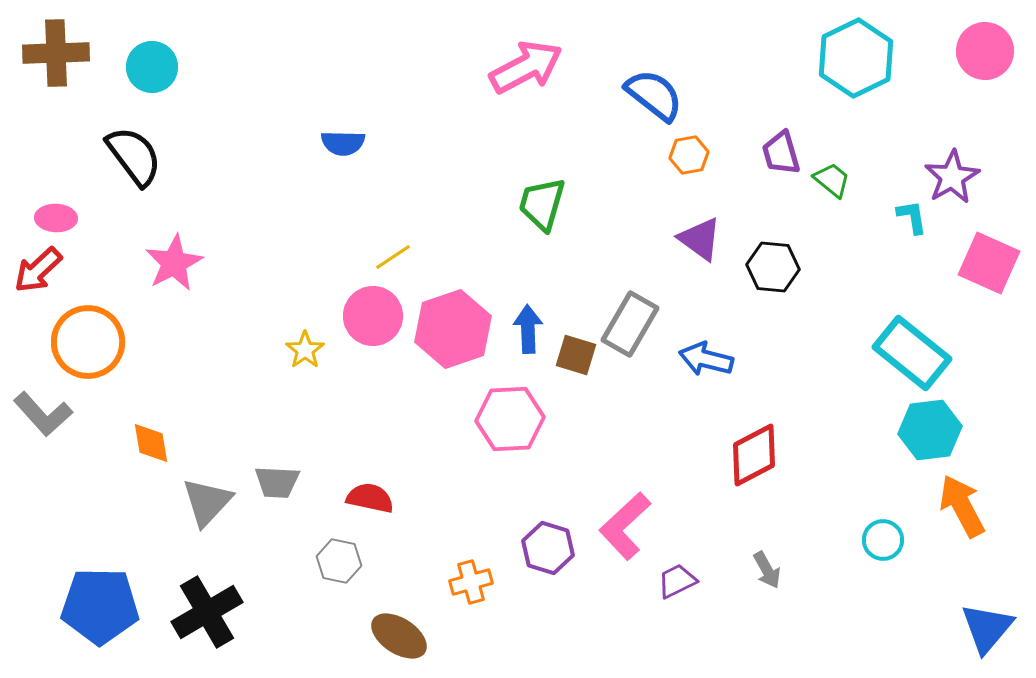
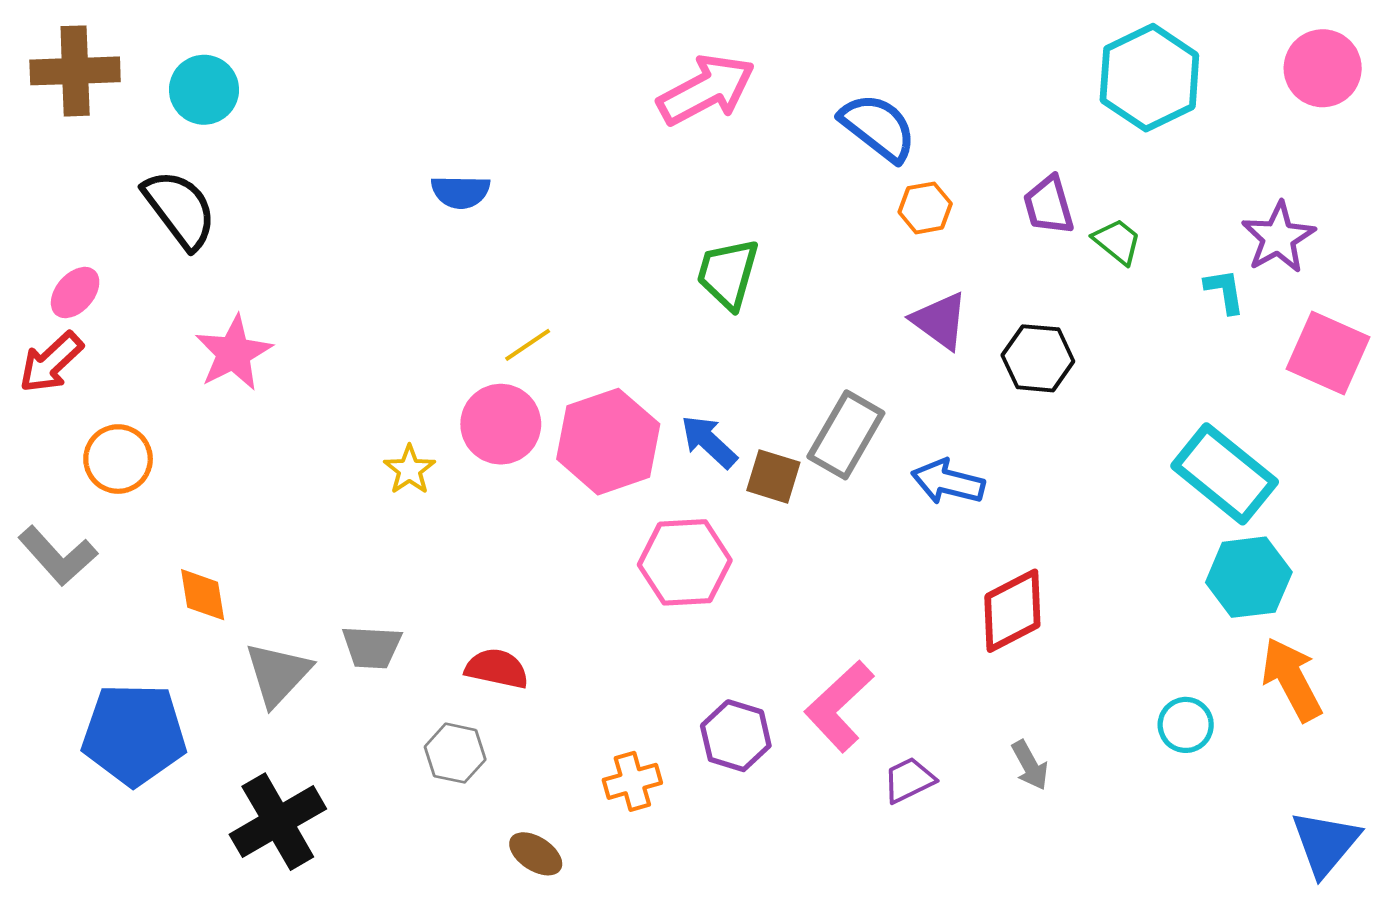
pink ellipse: (56, 218) -> (75, 293), turned -51
blue arrow: (528, 329) -> (709, 442), turned -45
orange circle: (88, 342) -> (118, 459), size x0.7
blue pentagon: (100, 606) -> (134, 734), moved
brown ellipse: (399, 636) -> (536, 854), size x0.7

